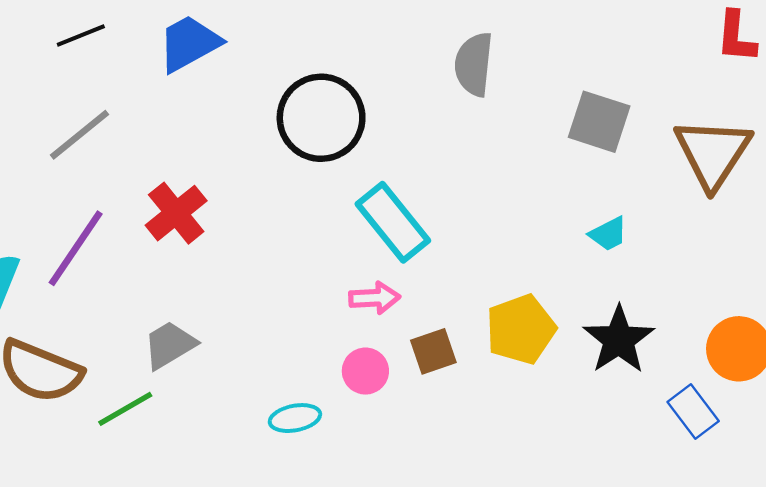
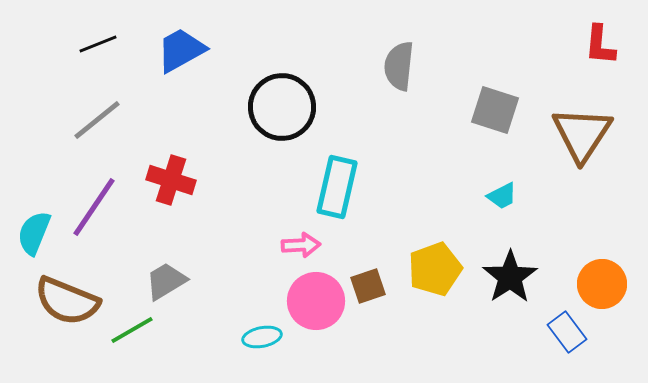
red cross: (176, 213) -> (171, 180), turned -33
cyan rectangle: (393, 222) -> (337, 187), turned 52
pink arrow: (375, 298) -> (301, 245), moved
pink circle: (365, 371) -> (316, 301), size x1.6

